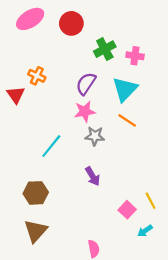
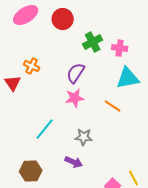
cyan triangle: (125, 89) -> (128, 78), moved, turned 35
gray star: (95, 136) -> (84, 137), moved
purple arrow: (93, 176) -> (74, 162), moved, turned -36

